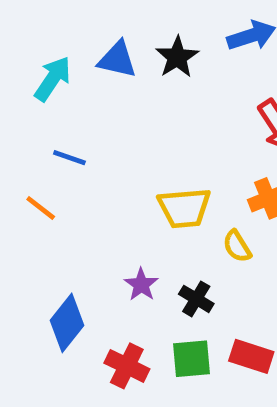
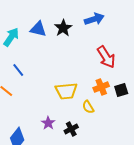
blue line: (69, 158) -> (18, 70), turned 32
black cross: (196, 299) -> (71, 129), turned 32

